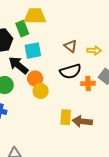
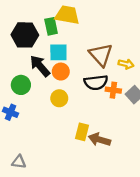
brown triangle: (71, 46) -> (101, 55), size x1.6
orange circle: (35, 78) -> (61, 72), moved
orange cross: (88, 83) -> (113, 90), moved

